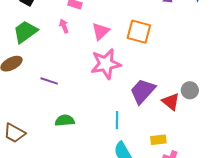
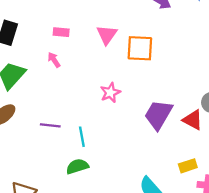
pink triangle: (101, 31) -> (107, 35), moved
pink star: (106, 64) -> (110, 93), size x0.6
cyan line: (117, 120) -> (82, 137), moved

